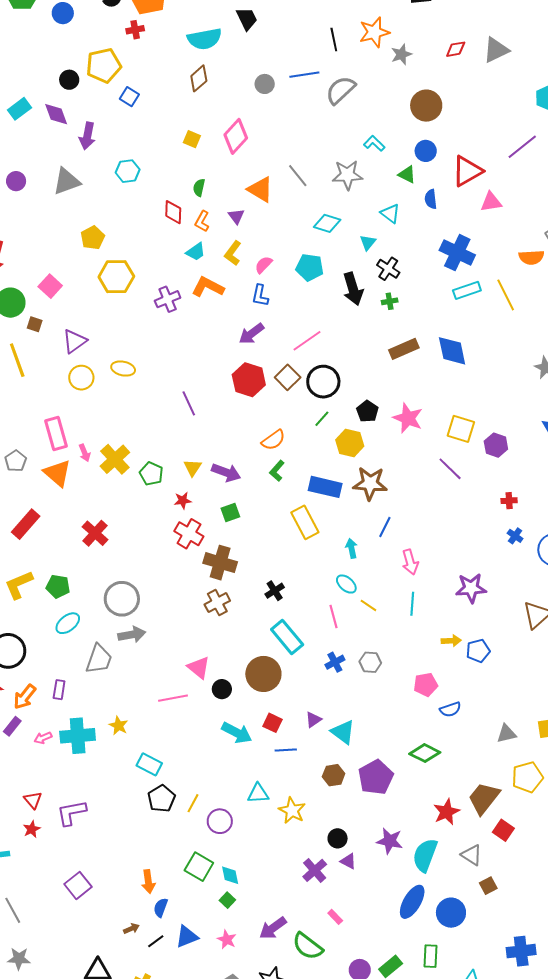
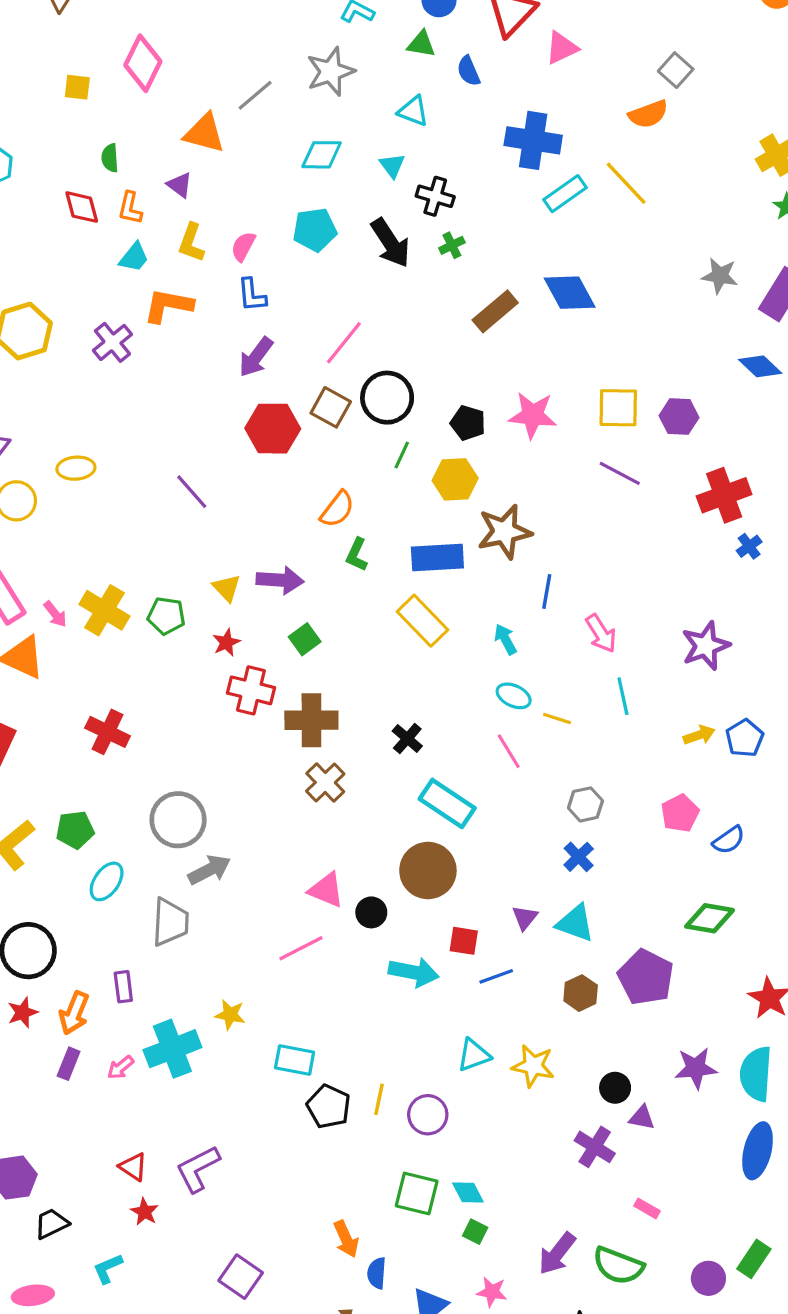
gray line: (298, 176) -> (255, 95), turned -75
red cross: (509, 501) -> (724, 495), size x2.0
blue cross: (515, 536) -> (749, 546), turned 35
blue cross: (335, 662) -> (579, 857), moved

